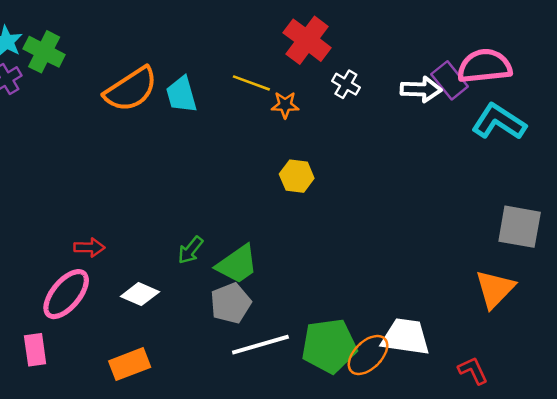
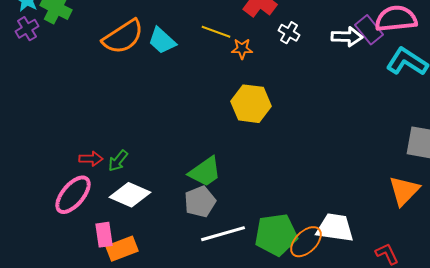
cyan trapezoid: (181, 95) -> (162, 41), turned -32
yellow hexagon: (297, 176) -> (251, 104), size x1.5
green arrow: (190, 250) -> (118, 161), moved
white diamond: (140, 294) -> (130, 195), size x1.4
pink rectangle: (35, 350) -> (104, 235), moved

